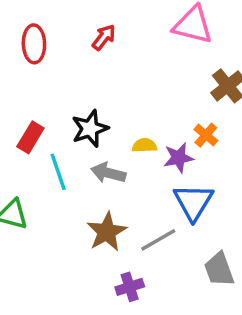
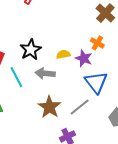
purple star: (179, 158) -> (84, 58), turned -30

